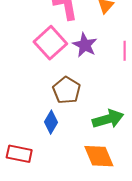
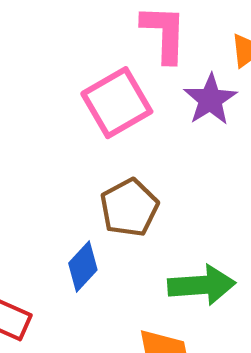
purple star: (85, 45) -> (210, 100), moved

